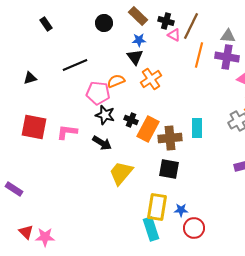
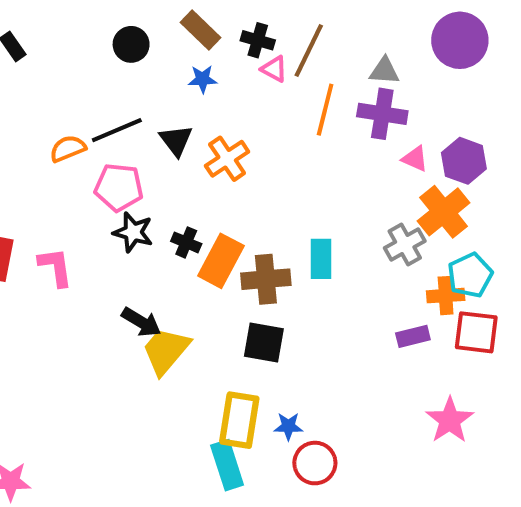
black triangle: (135, 57) -> (176, 140), moved
black line: (75, 65) -> (117, 130), moved
orange semicircle: (116, 81) -> (68, 149), moved
pink L-shape: (67, 132) -> (56, 267), turned 75
black arrow: (102, 143) -> (141, 322), moved

